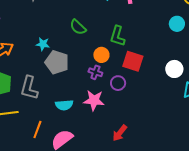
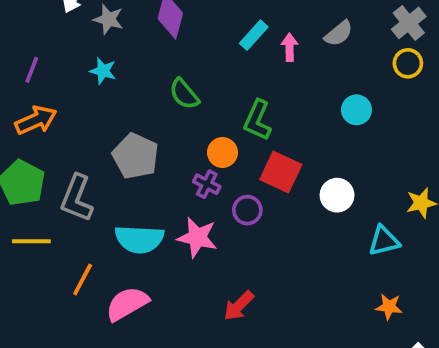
cyan circle: (177, 24) -> (356, 110), moved
cyan star: (43, 44) -> (103, 71), moved
white circle: (174, 69) -> (337, 195), moved
cyan semicircle: (64, 105) -> (139, 239), size x1.4

